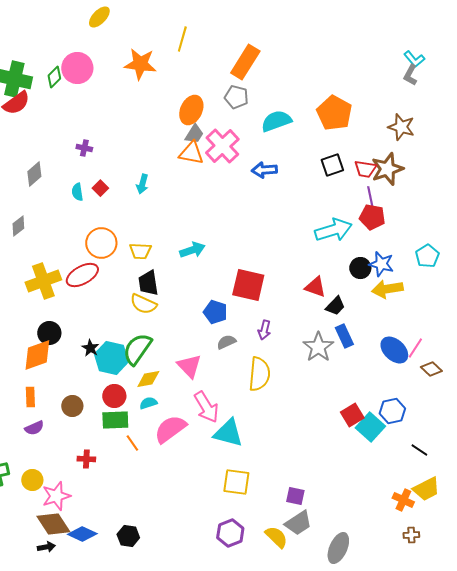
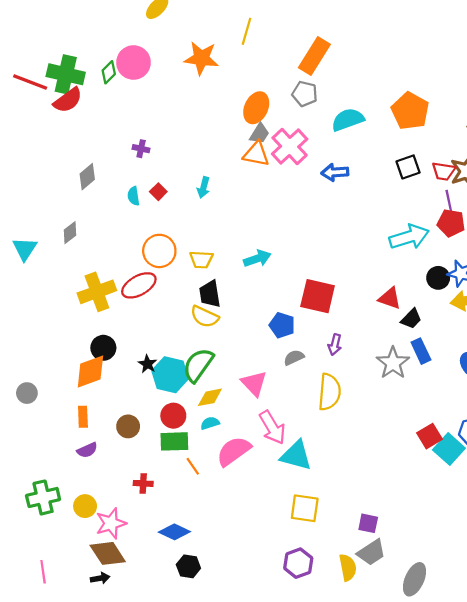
blue diamond: (82, 534) -> (174, 532), moved
yellow semicircle: (276, 537) -> (348, 567), turned 35

